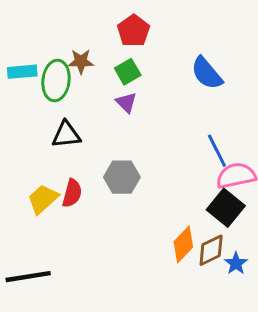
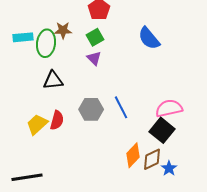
blue line: (217, 151) -> (121, 107), moved

